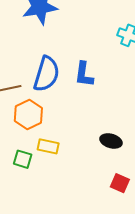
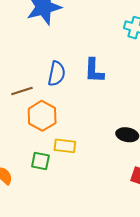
blue semicircle: (46, 74) -> (57, 74), size x0.7

